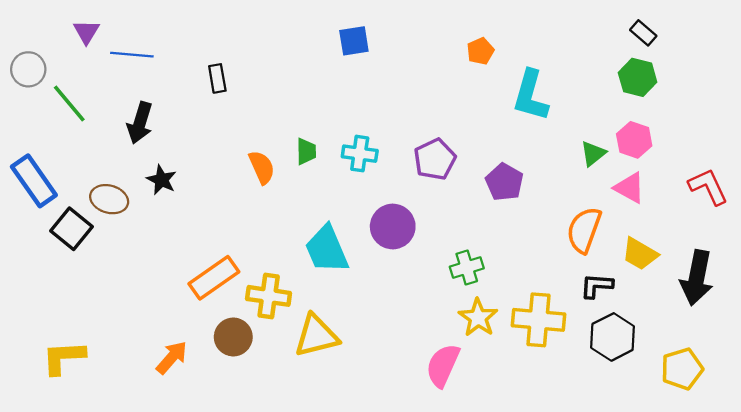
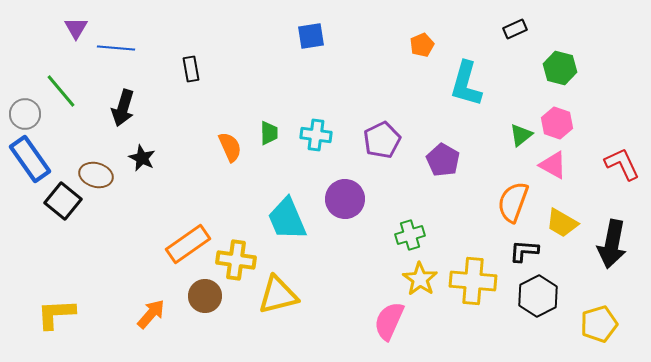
black rectangle: (643, 33) -> (515, 29), moved, turned -65
gray circle: (28, 69) -> (25, 114), moved

